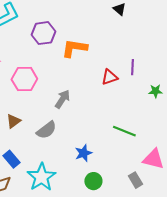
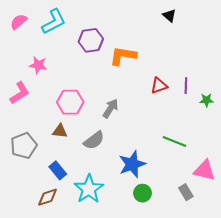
purple line: (132, 67) -> (186, 86), moved
pink hexagon: (24, 79) -> (70, 102), moved
brown triangle: (13, 121) -> (60, 131), turned 42
blue star: (83, 153) -> (132, 164), size x1.5

